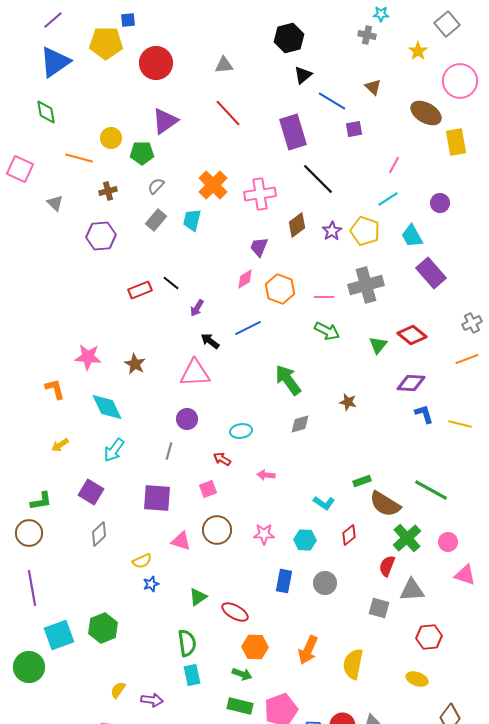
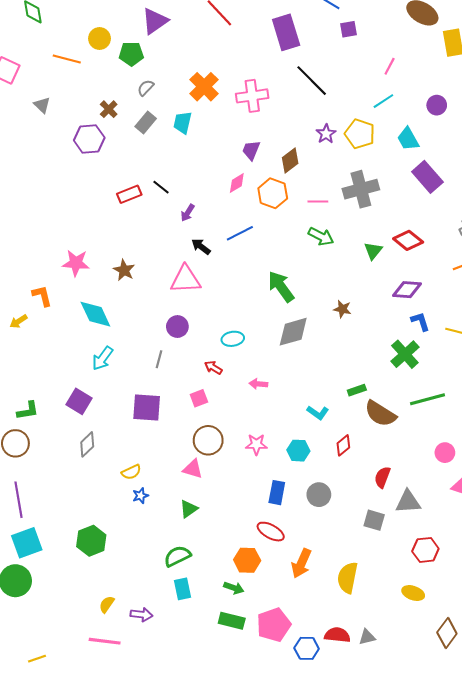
brown cross: (108, 191) -> (109, 109), moved, turned -30
brown diamond: (297, 225) -> (290, 160), moved
gray diamond: (300, 424) -> (293, 332), size x1.6
yellow arrow: (60, 445) -> (19, 321), moved
green line: (431, 490) -> (427, 399), turned -44
green cross: (407, 538) -> (405, 354), moved
pink triangle: (181, 541) -> (193, 469), moved
red ellipse: (235, 612) -> (271, 532), moved
cyan square: (59, 635) -> (27, 543), moved
green semicircle: (187, 643) -> (177, 556), turned -108

